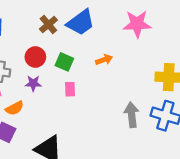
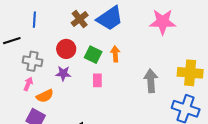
orange arrow: (104, 60) -> (115, 54), moved, turned -77
gray arrow: (132, 115) -> (151, 81), moved

